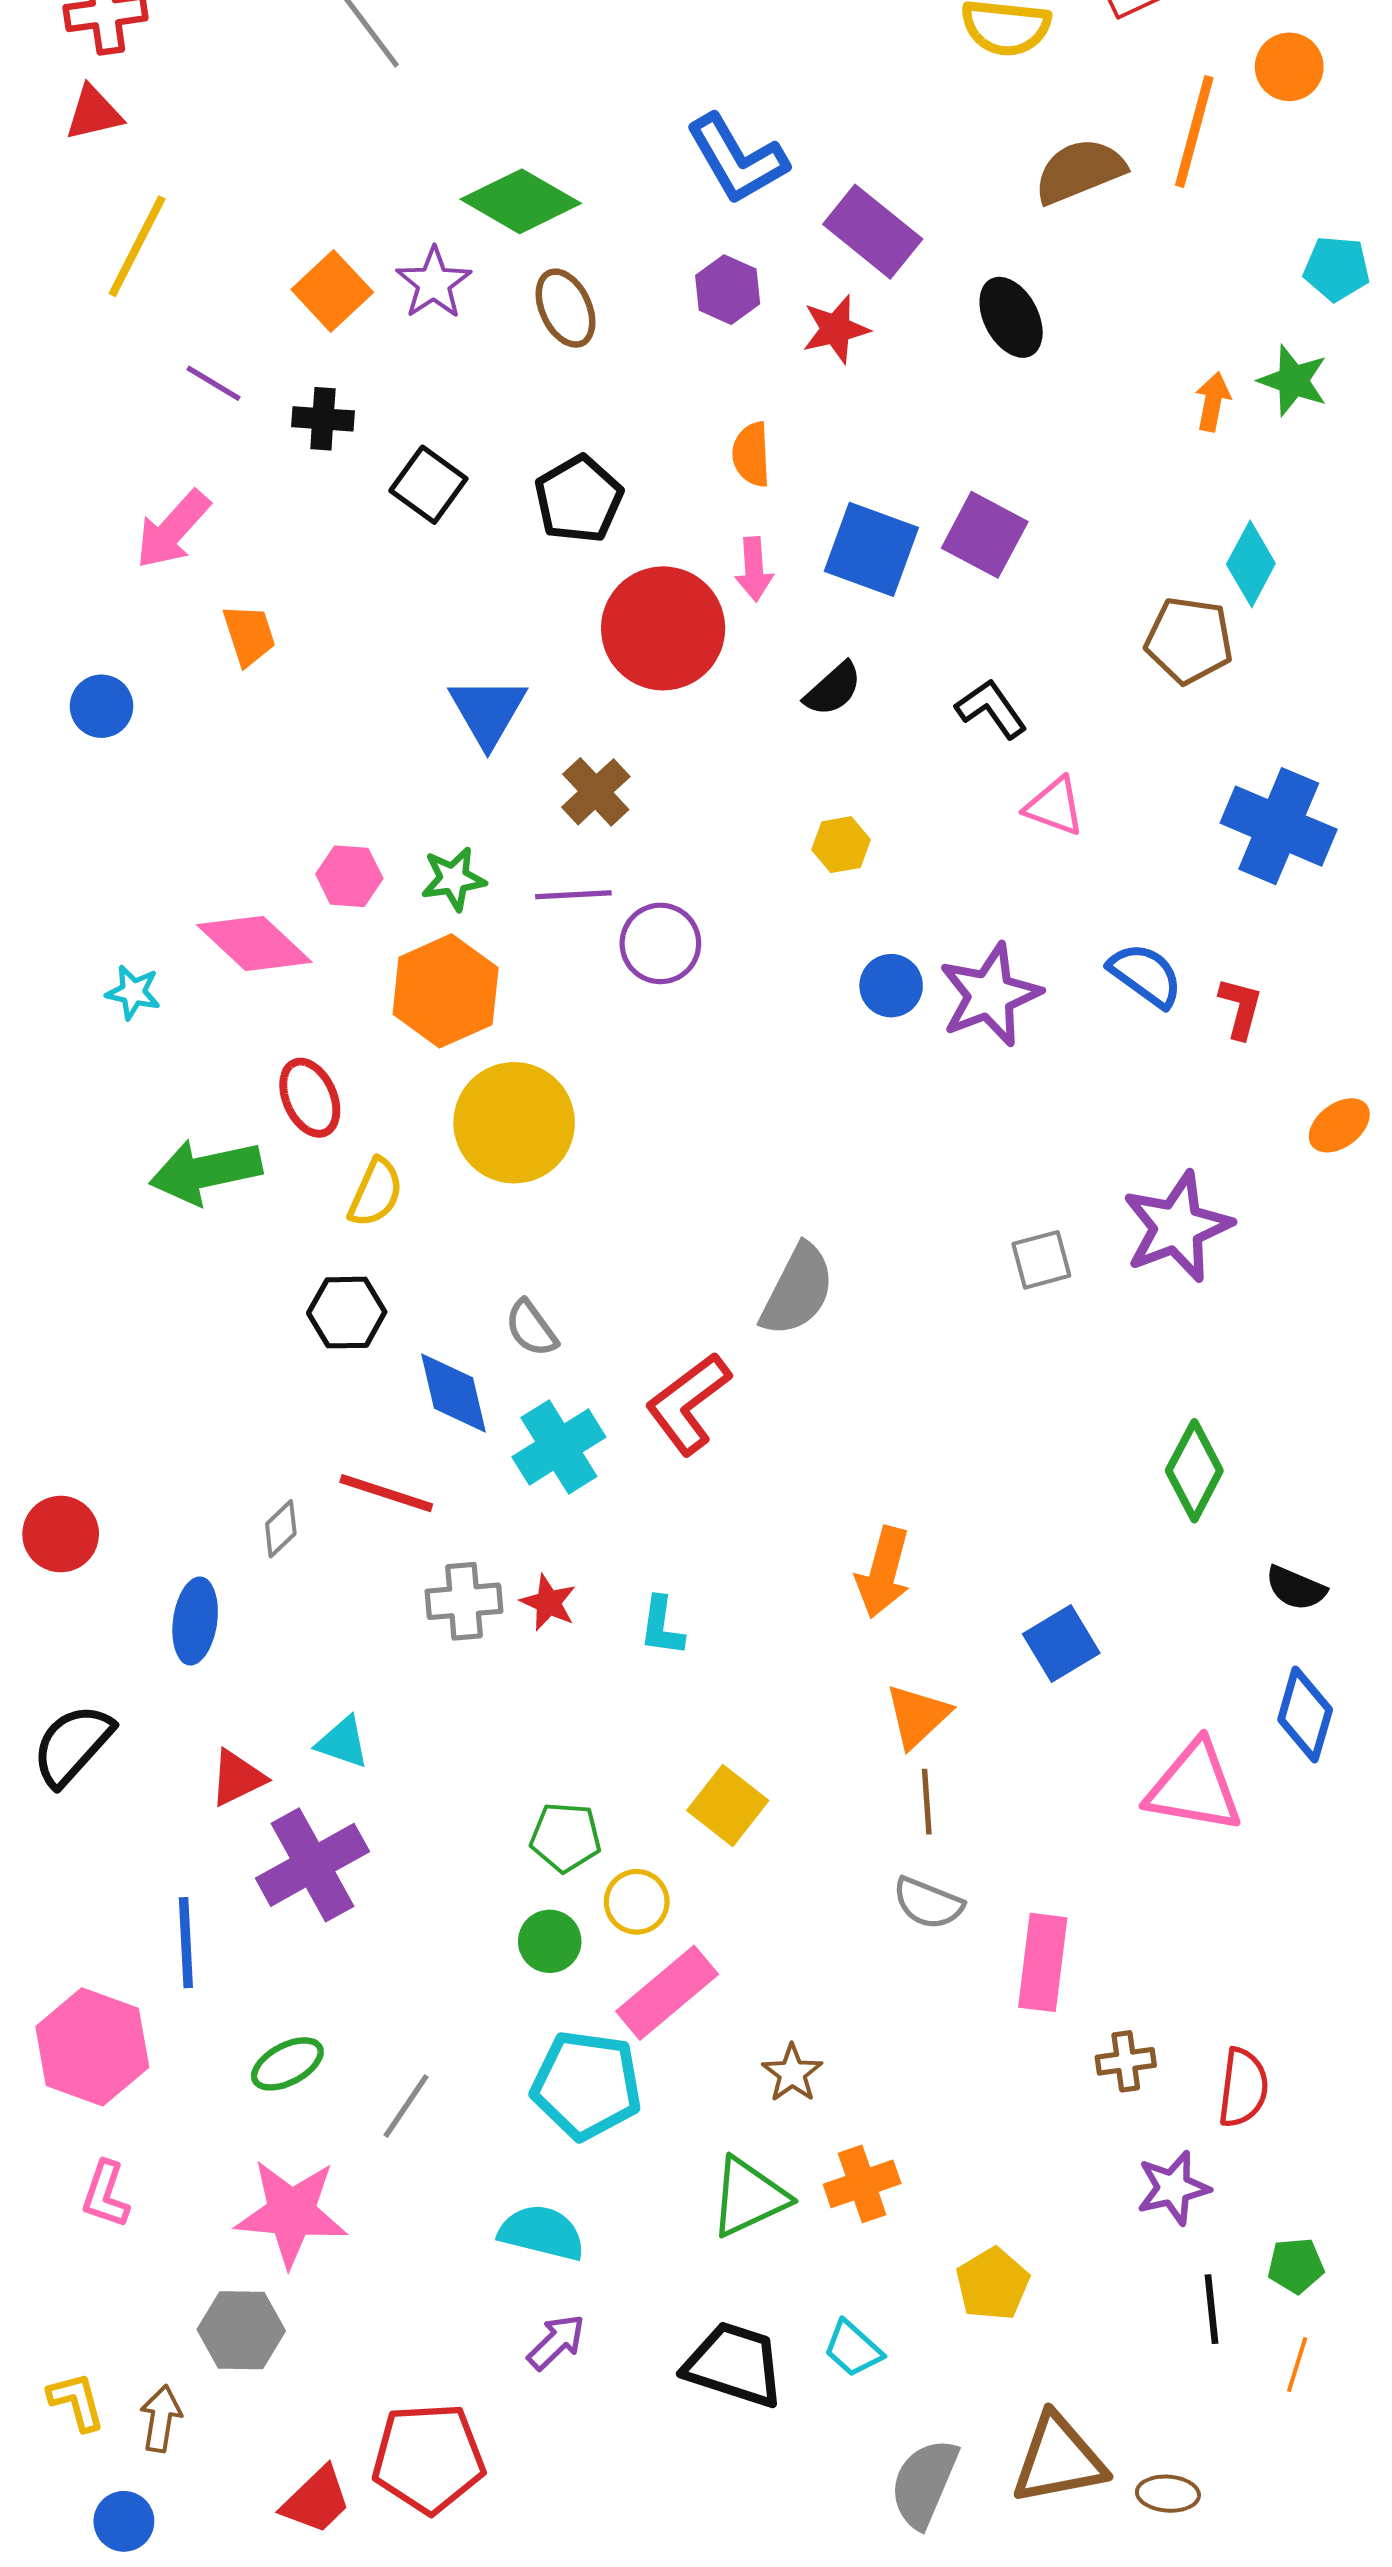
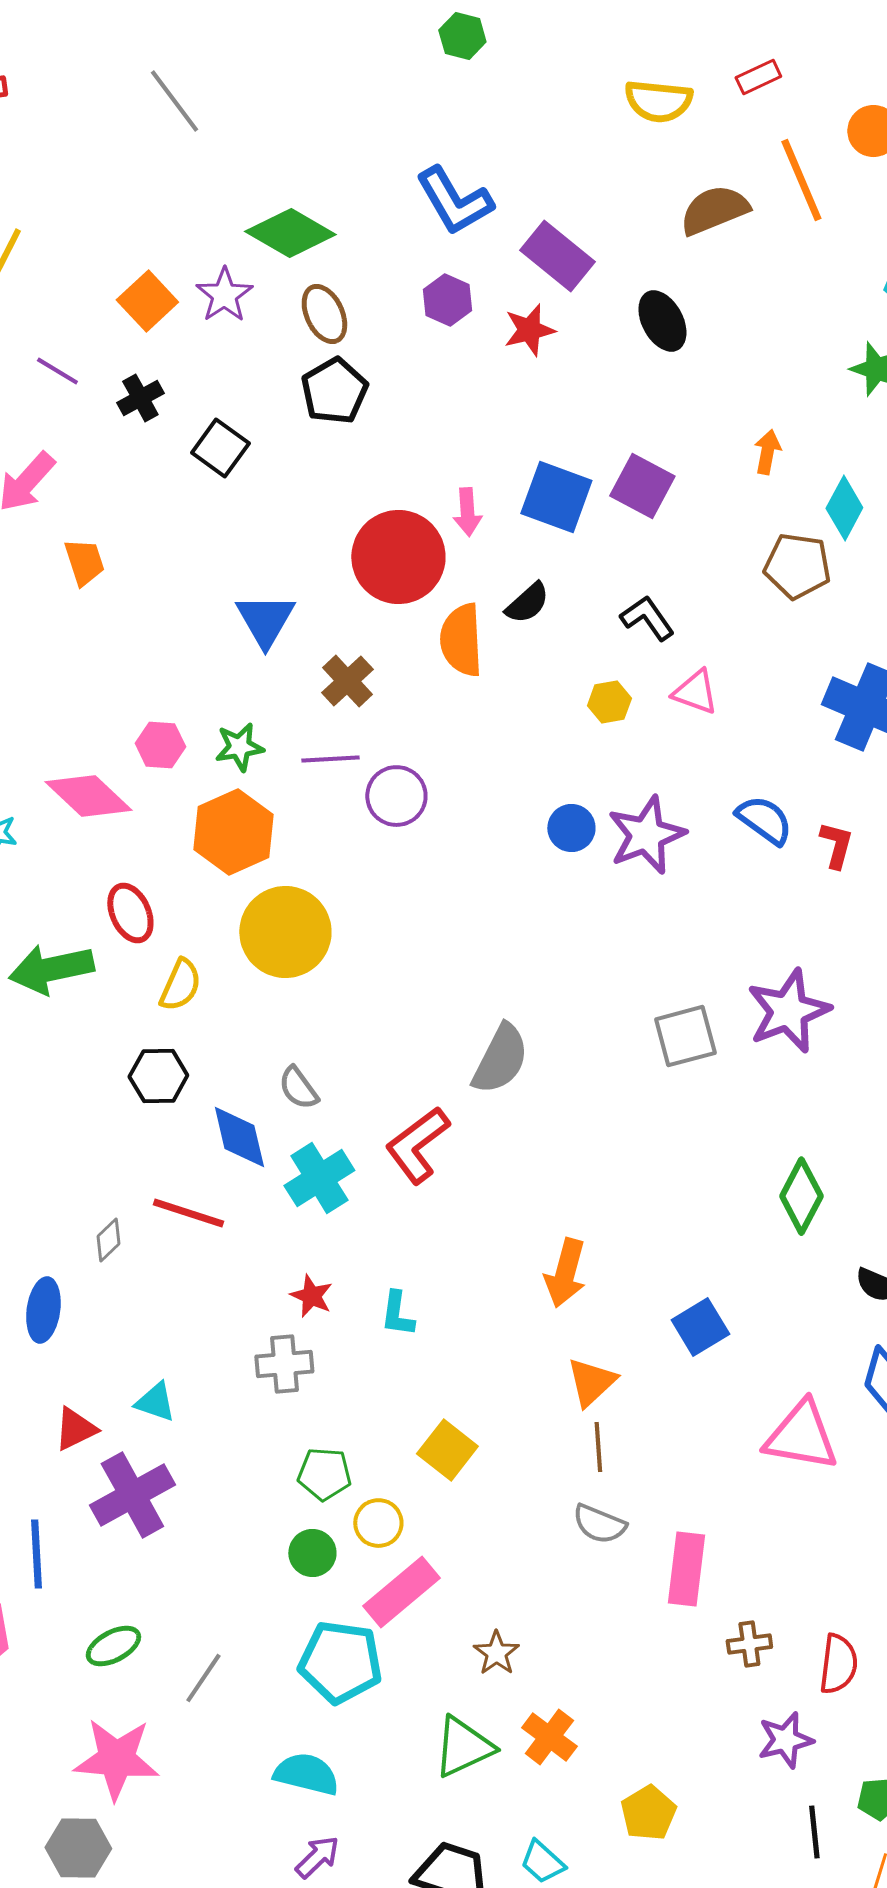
orange line: (1194, 131) -> (801, 180), turned -38
orange arrow: (1213, 402) -> (767, 452), moved
black cross: (323, 419) -> (140, 398), turned -33
orange semicircle: (751, 454) -> (461, 640), moved, size x1.5
black pentagon: (579, 499) -> (334, 391), moved
yellow hexagon: (841, 845) -> (609, 702), moved
gray square: (1041, 1260) -> (685, 1036), size x1.4
gray cross: (464, 1601) -> (284, 1364), moved
orange cross: (862, 2184) -> (549, 1737), turned -34

